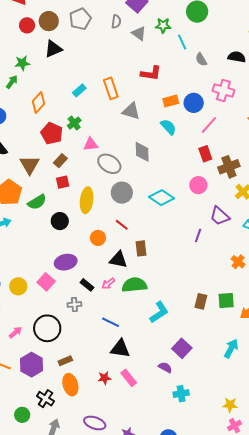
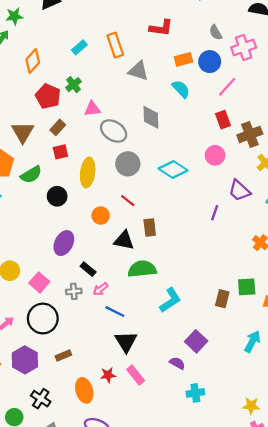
gray semicircle: (201, 59) -> (216, 32), moved
pink cross: (223, 91) -> (244, 47), turned -35
purple ellipse: (66, 262) -> (64, 243), turned -50
pink square: (46, 282) -> (39, 282), moved
pink arrow: (108, 284) -> (101, 289), moved
brown rectangle: (201, 301) -> (222, 299), moved
black triangle: (120, 349) -> (126, 342), turned 50
orange ellipse: (70, 385) -> (84, 390), moved

